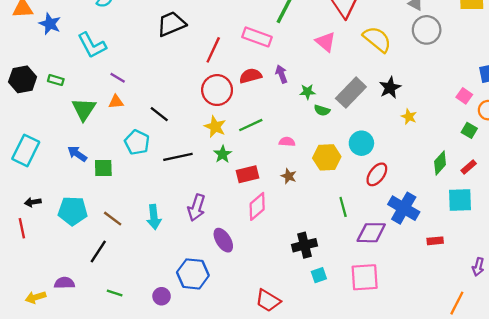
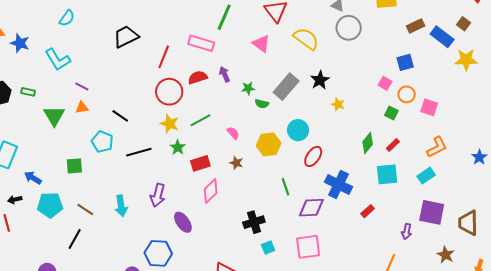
pink semicircle: (287, 142) -> (233, 133), turned 48
blue arrow: (77, 154) -> (33, 178), moved
red rectangle: (435, 241) -> (368, 211), turned -32

